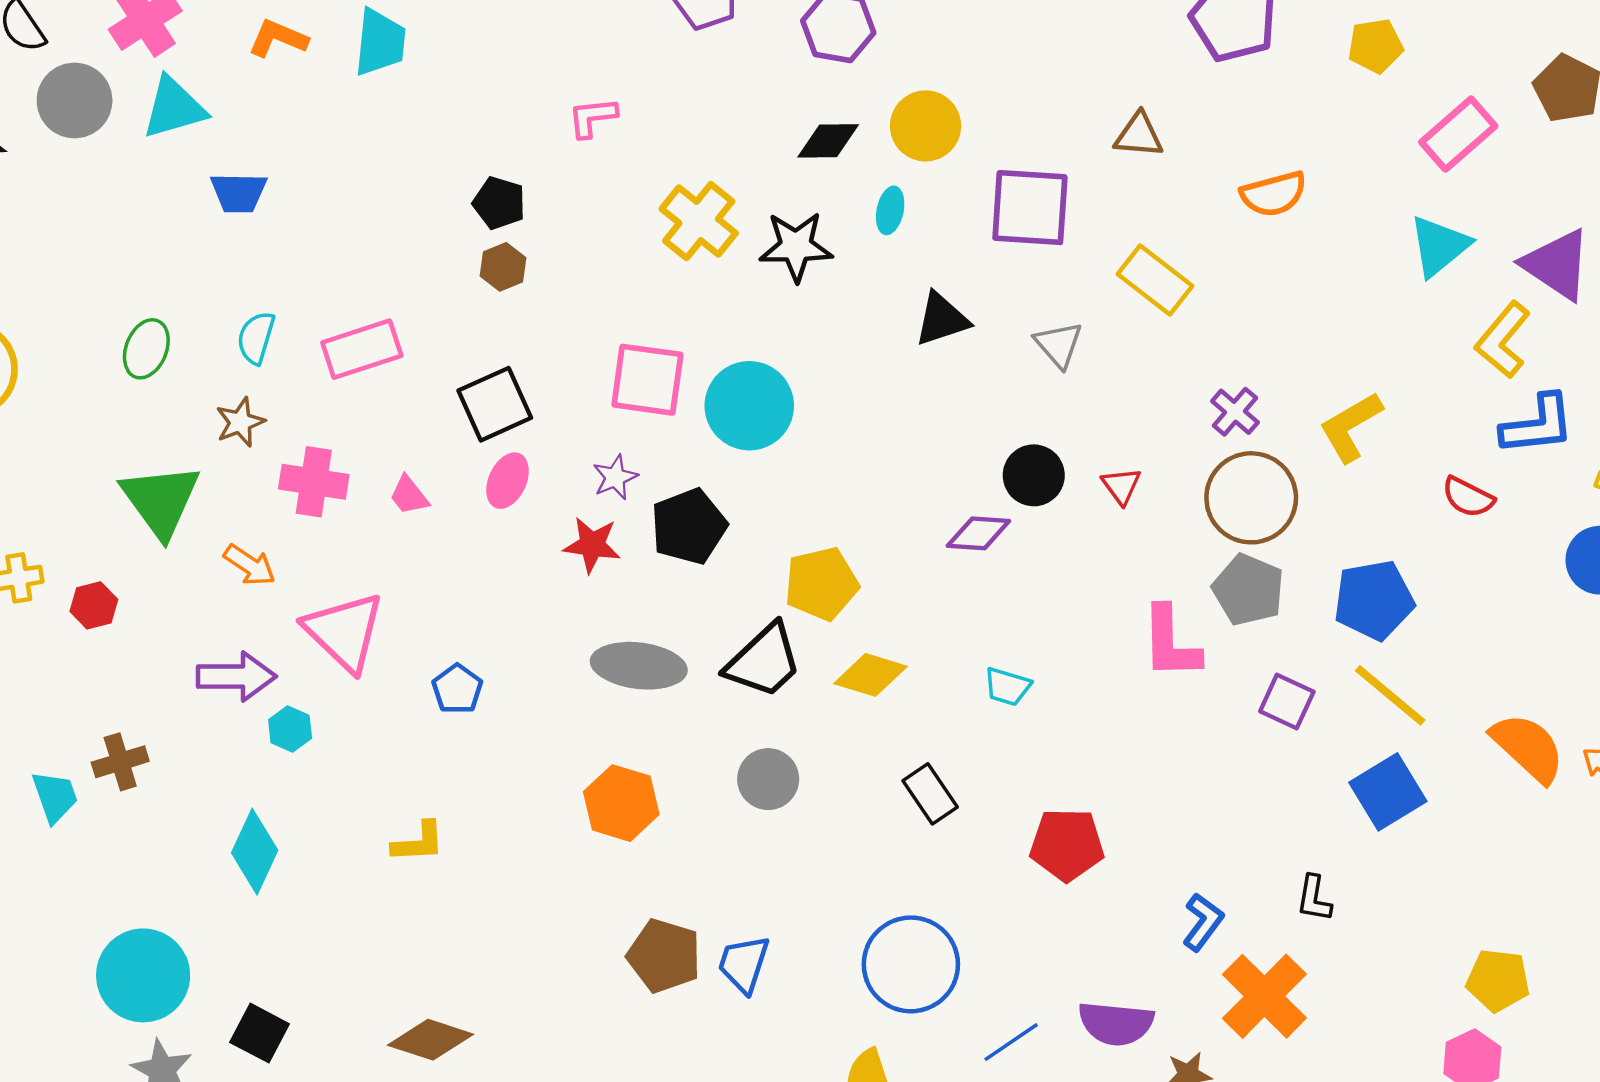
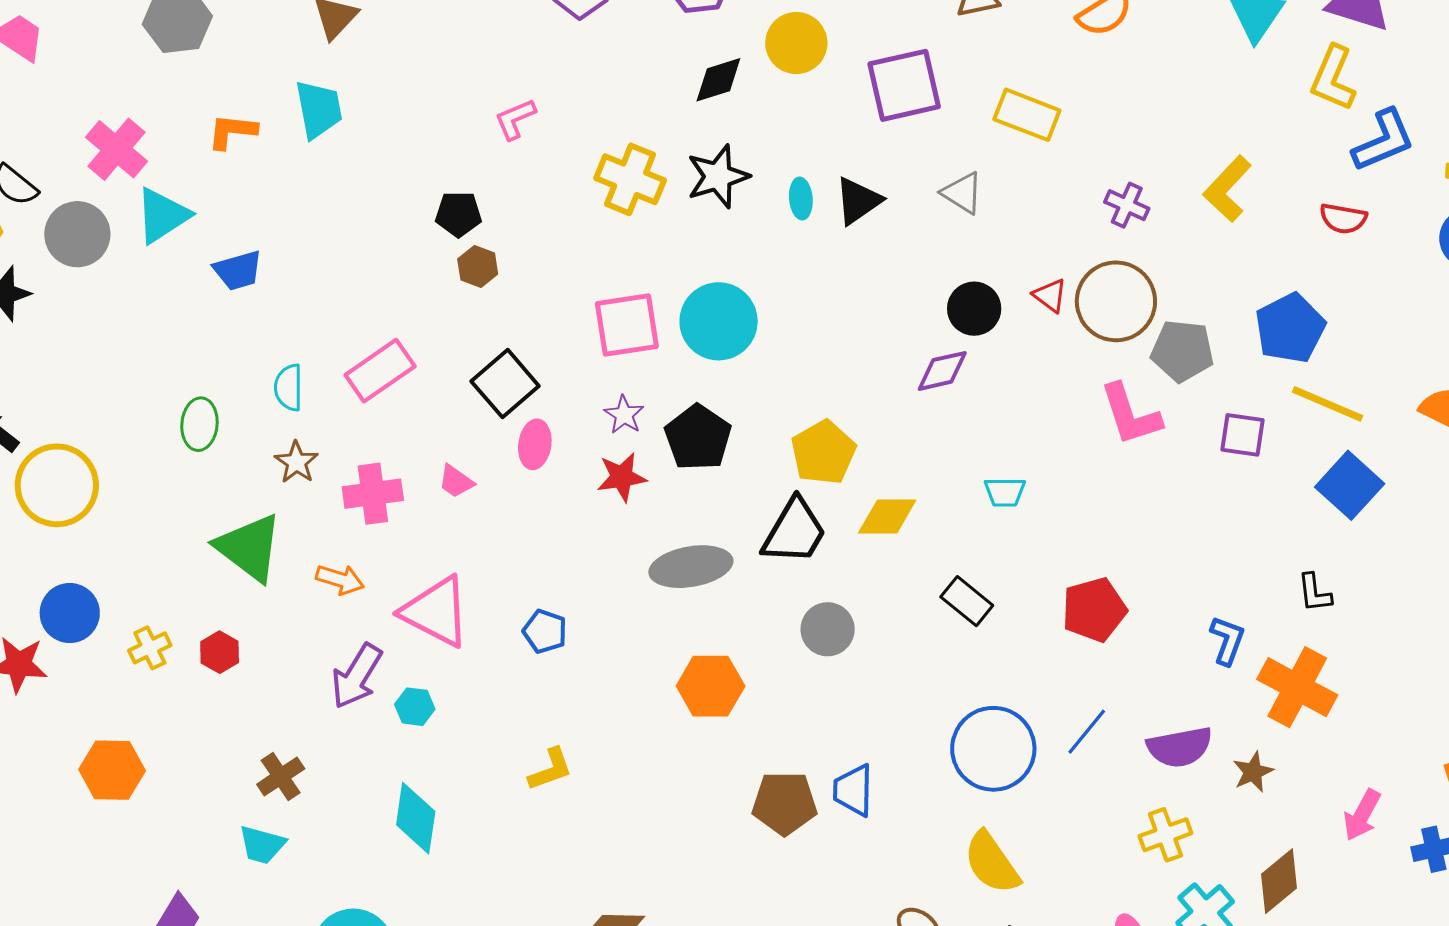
cyan ellipse: (890, 210) -> (801, 199), moved
brown circle: (1251, 498) -> (1116, 301), moved
purple arrow: (236, 676) -> (357, 676), turned 138
cyan trapezoid: (55, 797) -> (262, 845), moved, turned 141
blue line: (1011, 1042) -> (1087, 732), moved

